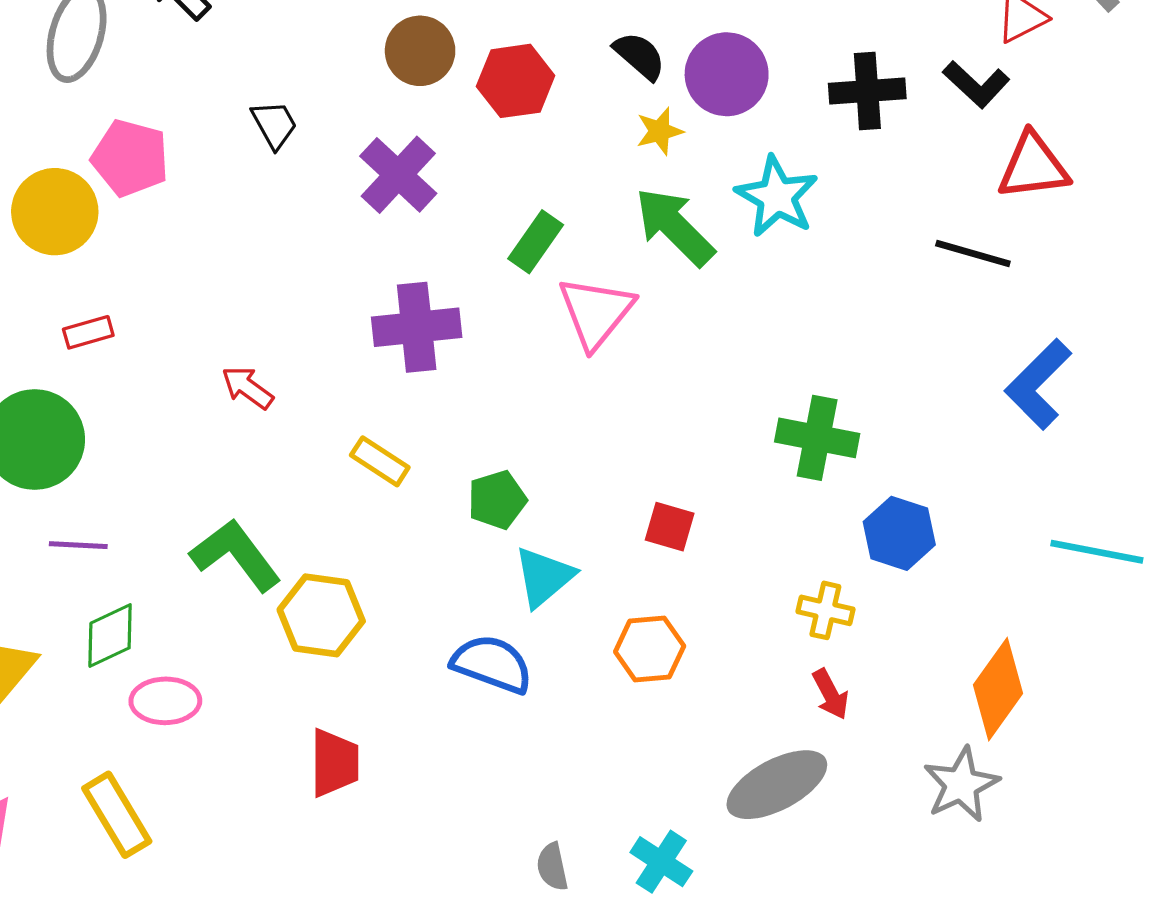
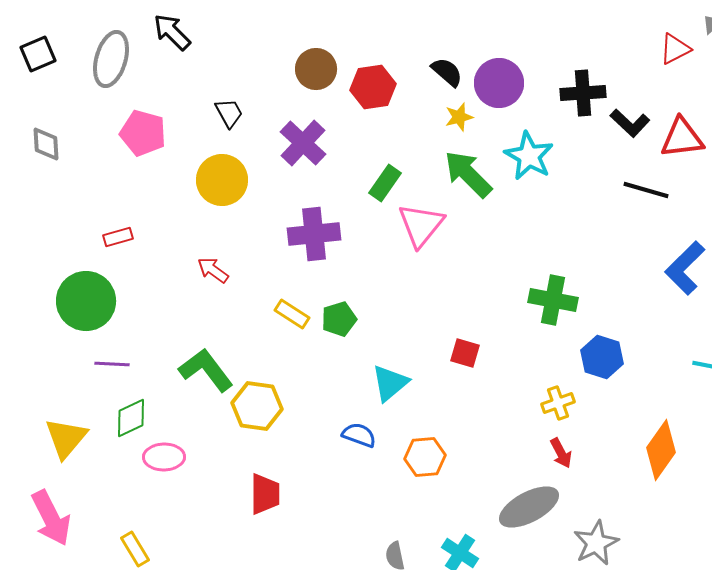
black L-shape: (976, 84) -> (630, 123), moved
yellow circle: (55, 212) -> (222, 180), moved
green pentagon: (497, 500) -> (339, 319), moved
yellow cross: (825, 610) -> (558, 403), turned -32
orange hexagon: (650, 649) -> (425, 457), moved
blue semicircle: (492, 664) -> (359, 435), size x0.7
gray star: (961, 785) -> (596, 543), moved
yellow rectangle: (117, 815) -> (135, 549), moved, size x0.7

